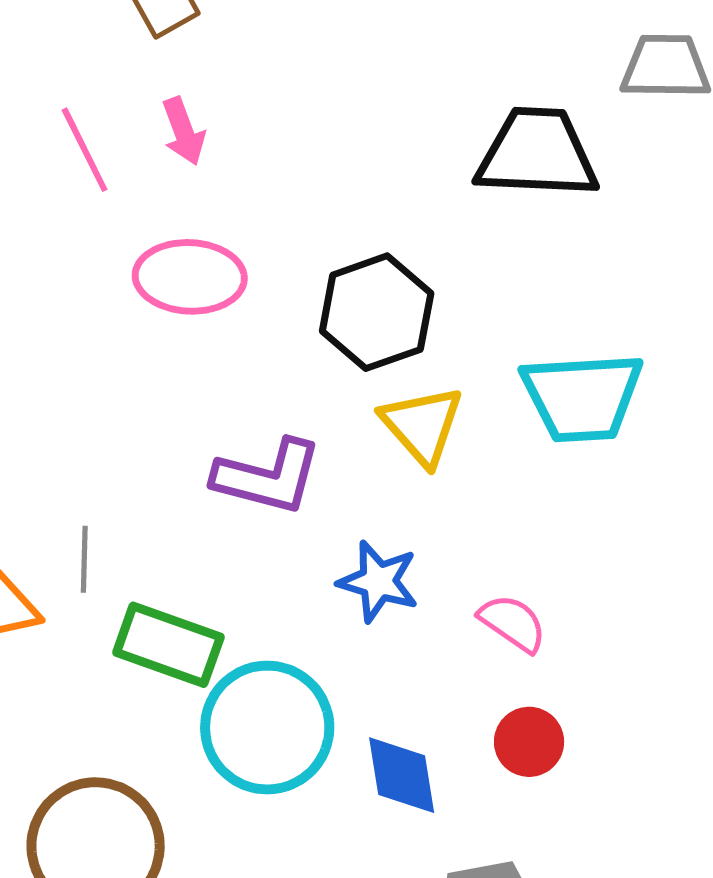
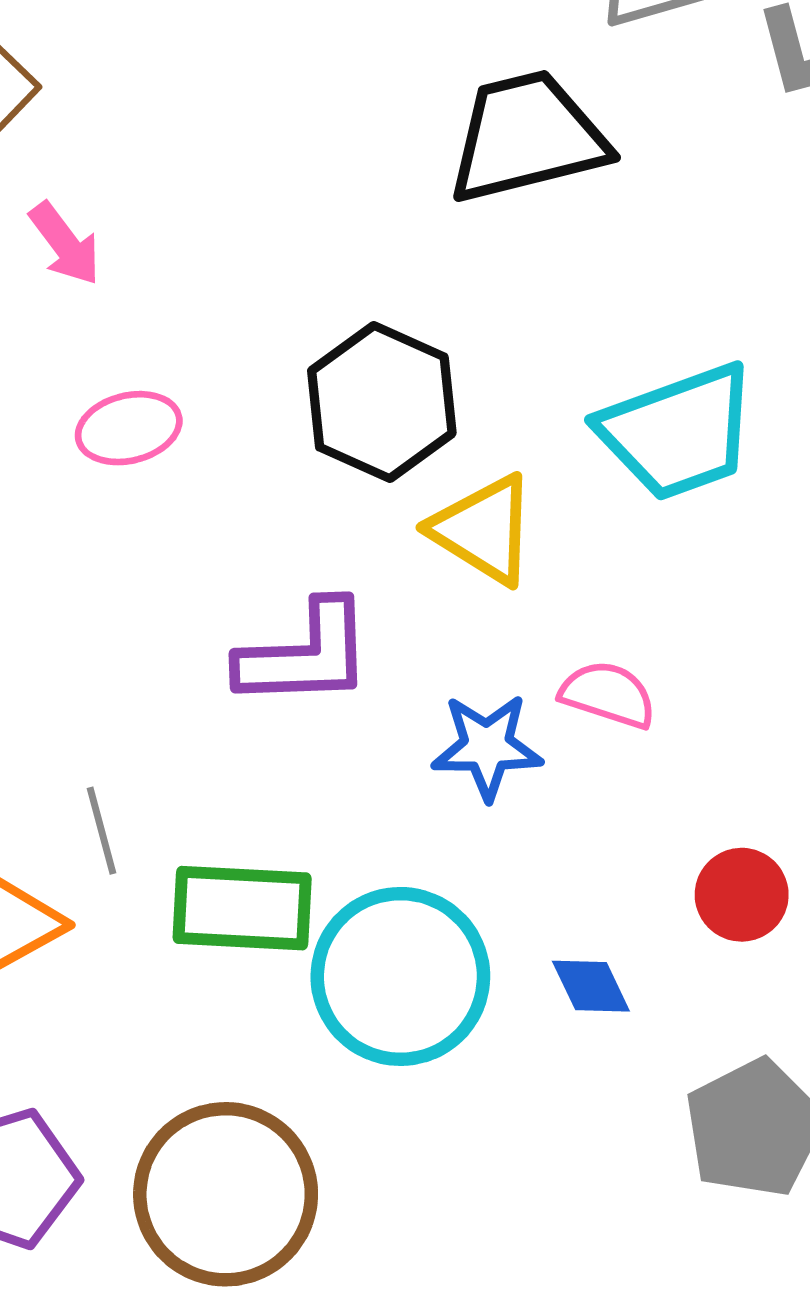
pink ellipse: (190, 277) -> (129, 428), size x0.7
pink semicircle: (513, 623) -> (608, 695), moved
blue diamond: (402, 775) -> (591, 986), size x0.7

